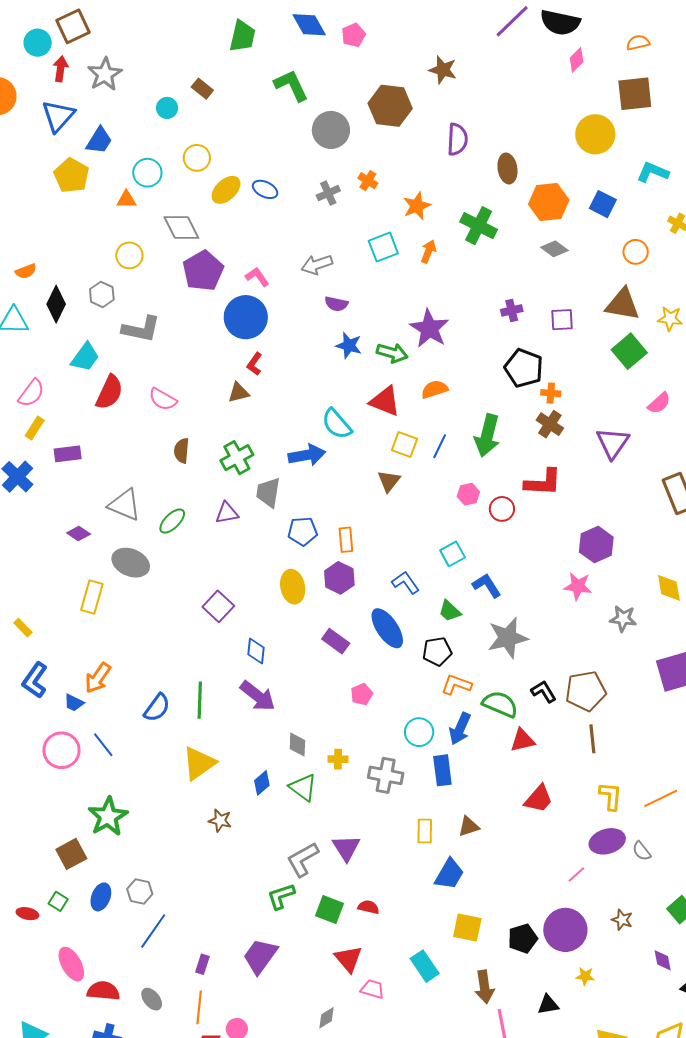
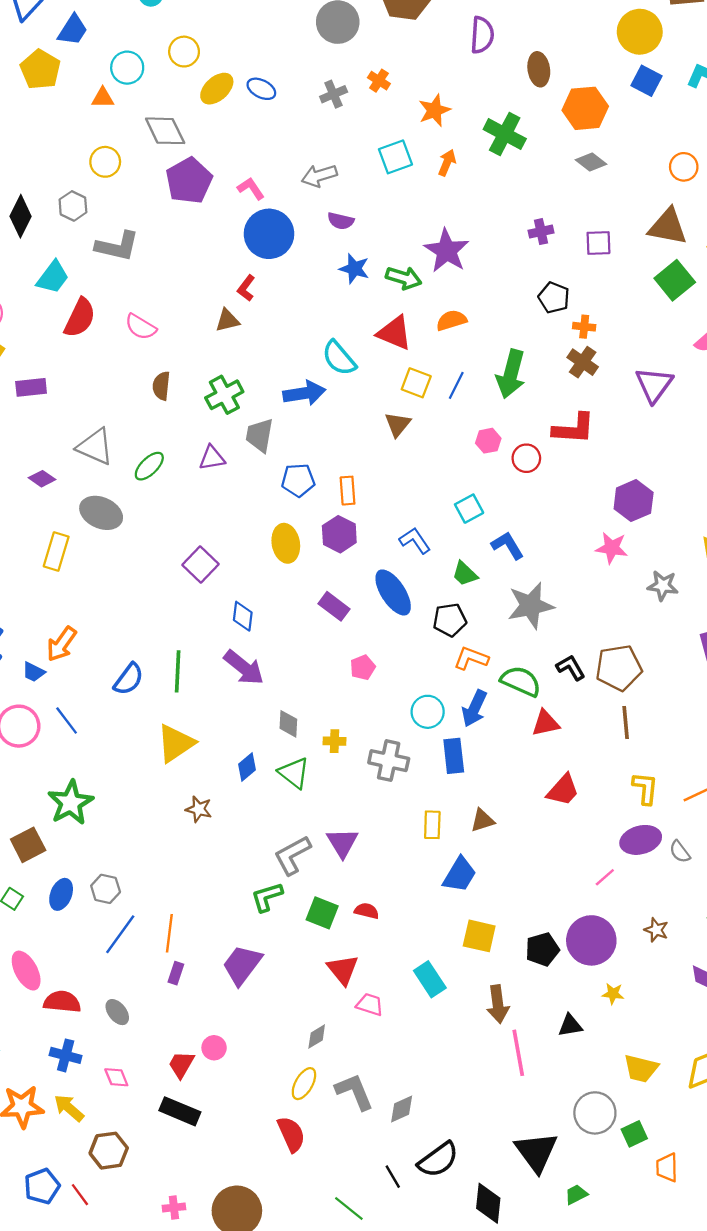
blue square: (603, 204) -> (646, 81), moved
blue circle: (246, 317) -> (269, 234), moved
black pentagon: (524, 368) -> (554, 298), size x0.7
orange line: (199, 1007) -> (169, 933), moved

